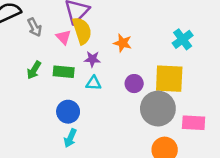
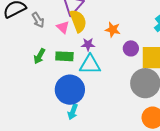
cyan triangle: (94, 83) -> (90, 65), size x1.6
purple circle: (134, 84) -> (131, 48), moved
blue circle: (68, 112) -> (70, 90), size x1.5

